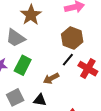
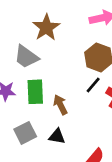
green rectangle: (23, 65) -> (35, 92), turned -30
brown arrow: (51, 78) -> (60, 105), moved, turned 91

